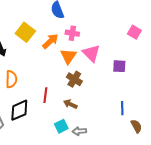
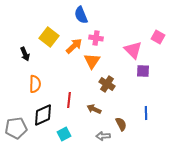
pink triangle: (91, 53) -> (133, 50), moved
brown cross: (74, 79) -> (107, 84), moved
cyan square: (61, 126) -> (64, 134), moved
brown semicircle: (136, 126) -> (121, 124), moved

